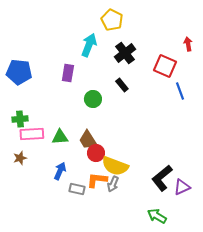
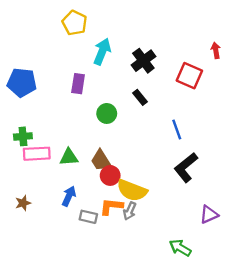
yellow pentagon: (112, 20) -> (75, 23), moved
blue line: (180, 91) -> (177, 130), moved
brown star: (20, 158) -> (23, 203), moved
black L-shape: (162, 178) -> (186, 167), moved

